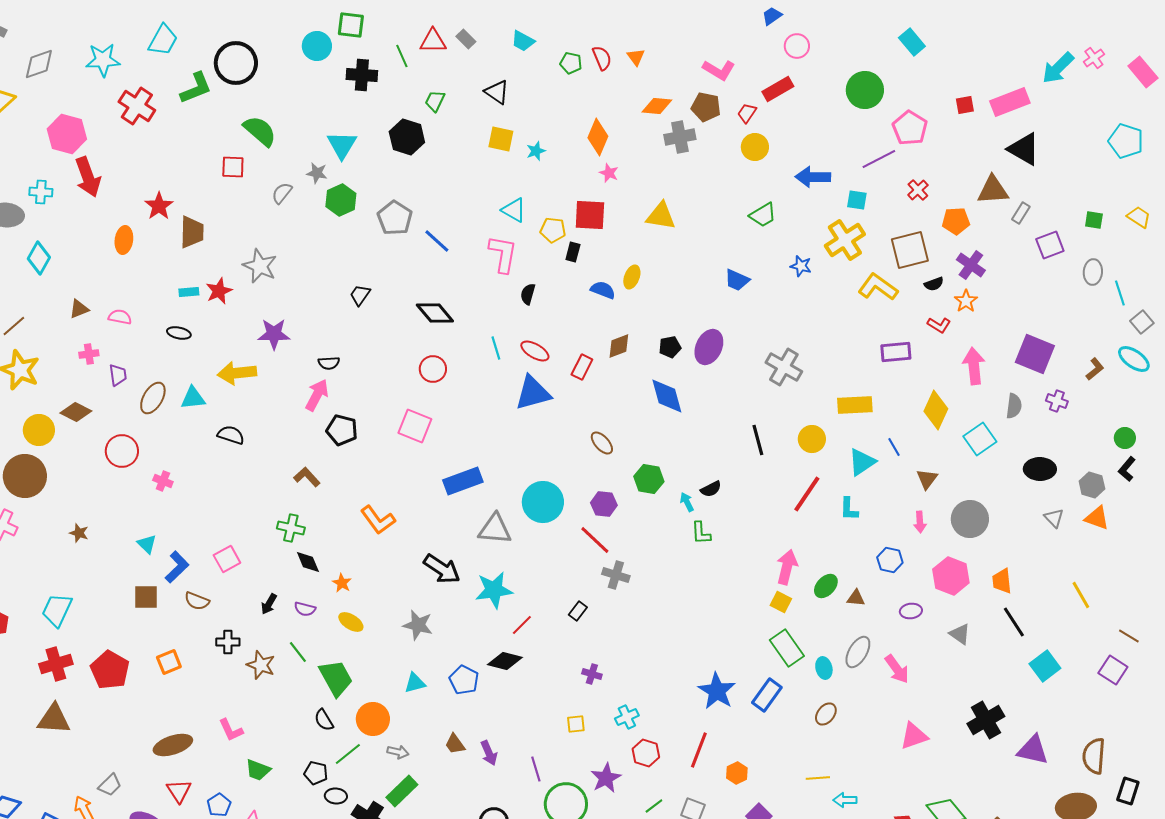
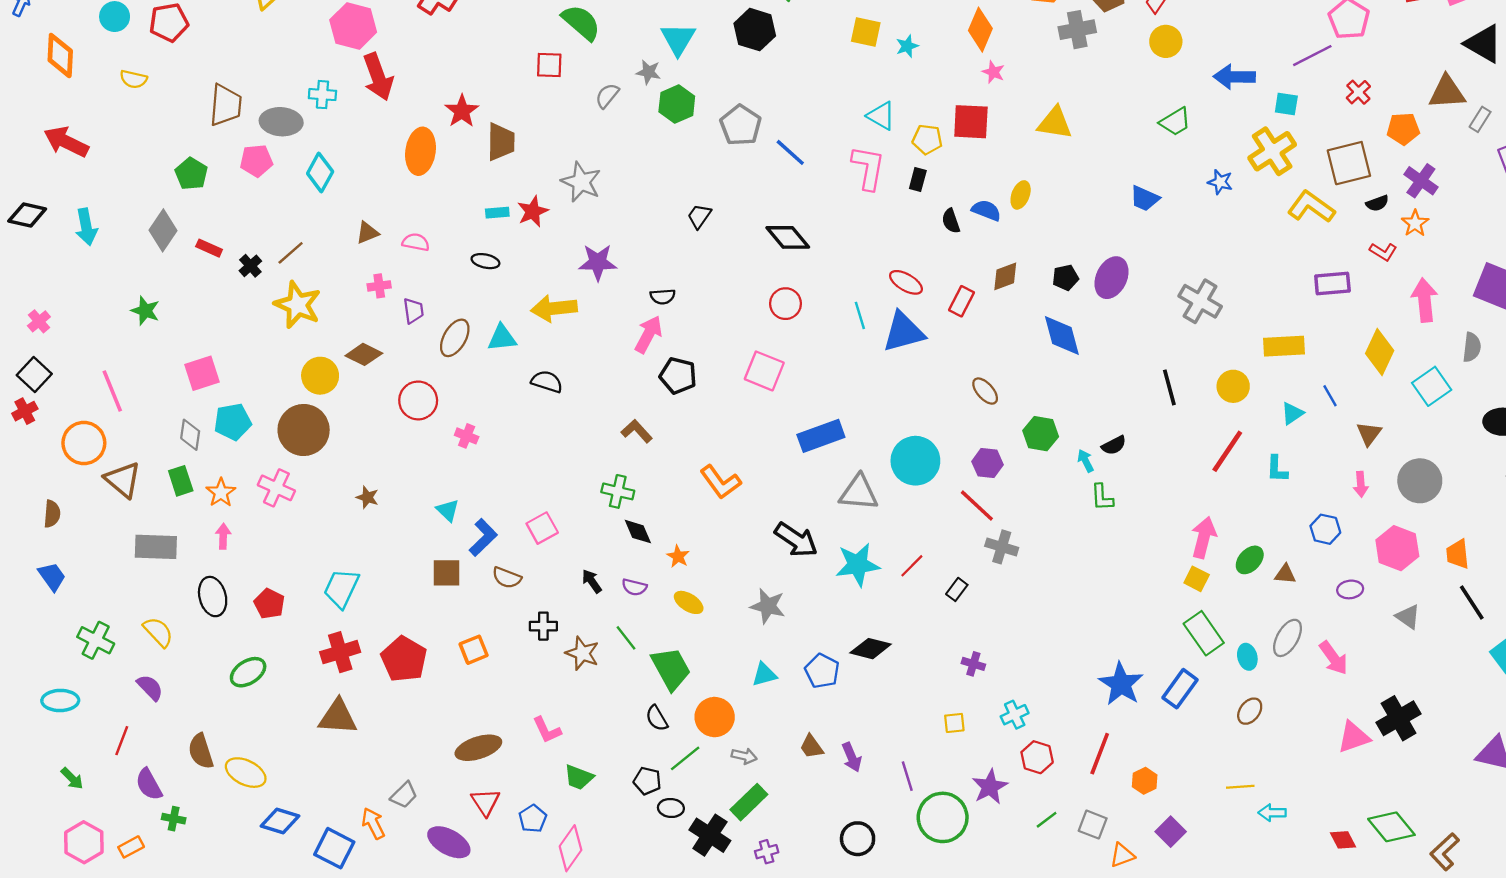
orange ellipse: (124, 240) -> (421, 151), size x1.4
black rectangle: (573, 252) -> (918, 180), moved
black semicircle: (528, 294) -> (951, 221), moved, turned -35
cyan line: (496, 348) -> (860, 315), moved
cyan triangle: (862, 462) -> (1292, 413), size x0.7
black arrow: (269, 604) -> (592, 581), turned 115
red line: (522, 625) -> (912, 566), moved
black cross: (986, 720) -> (1399, 718), moved

